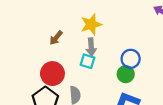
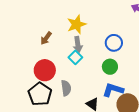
blue circle: (131, 59) -> (114, 43), moved
cyan square: (88, 61) -> (75, 57), turned 32

